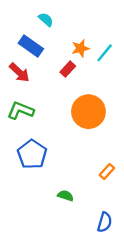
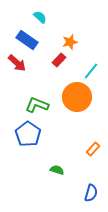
cyan line: (105, 53) -> (91, 71), moved
green L-shape: (21, 110) -> (37, 105), moved

